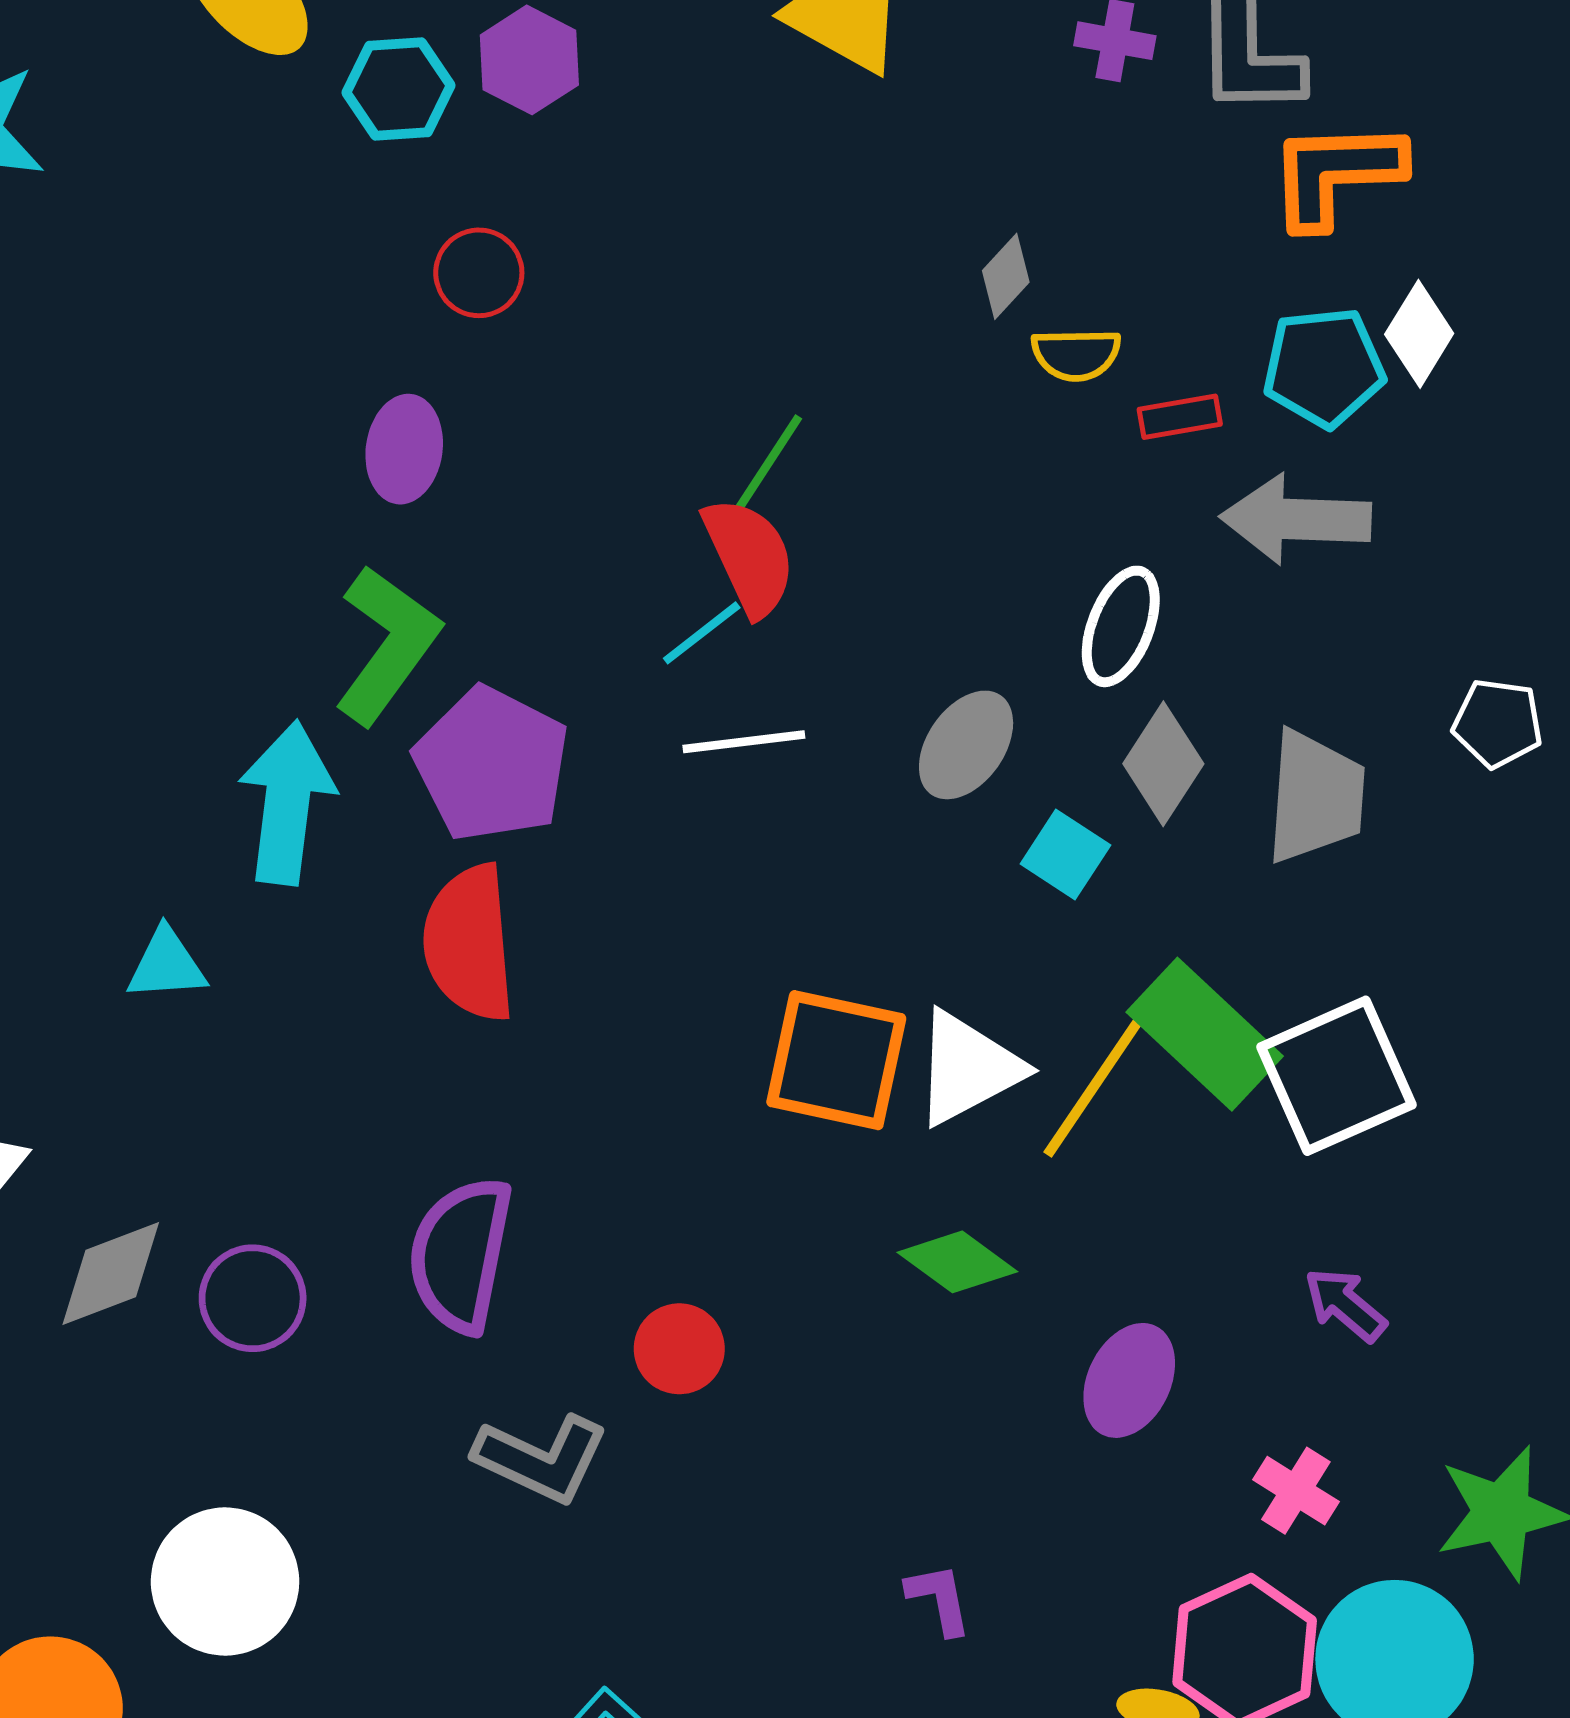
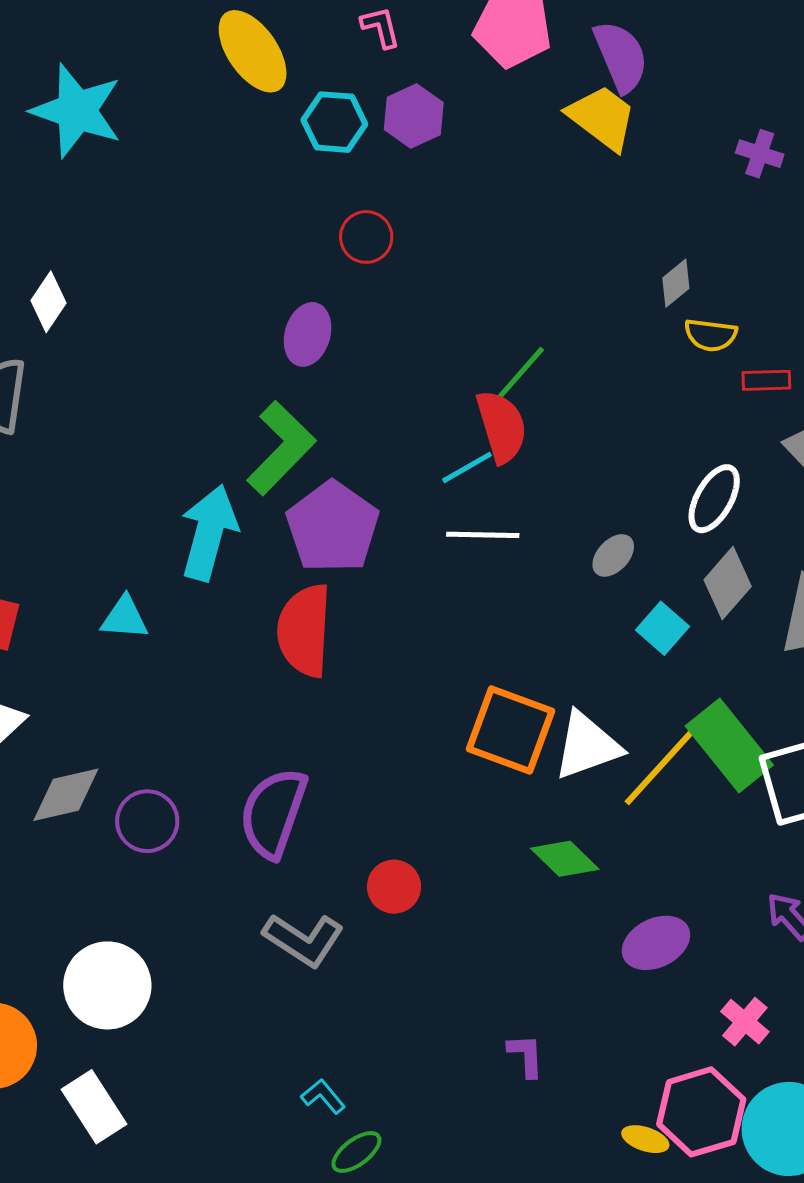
gray ellipse: (966, 745) -> (613, 555), size x0.7
purple ellipse: (1129, 1380) -> (656, 943), turned 30

